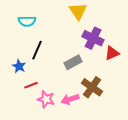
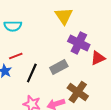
black line: (37, 50) -> (32, 73), moved
red line: (31, 85) -> (16, 56), moved

